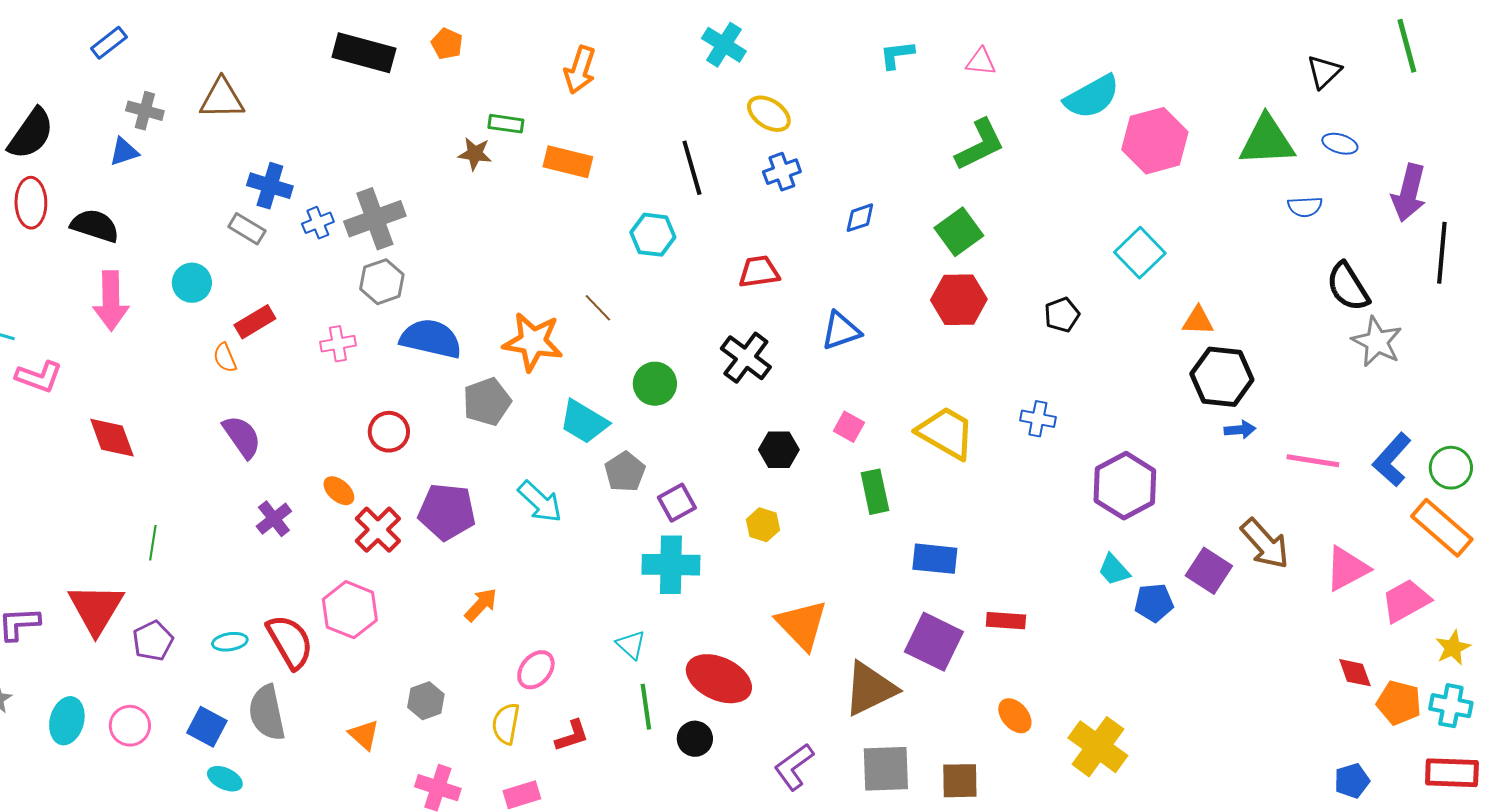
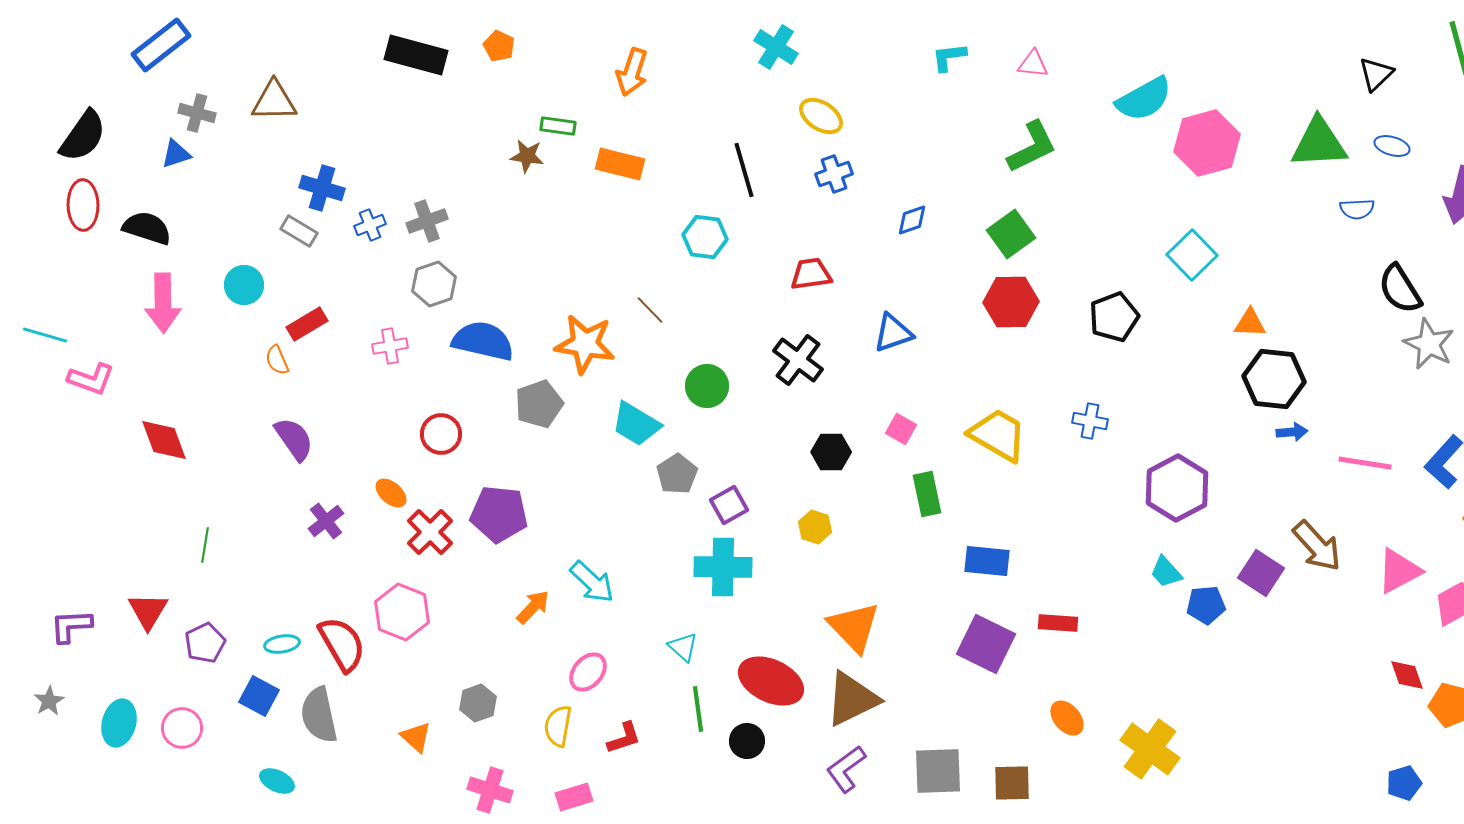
blue rectangle: (109, 43) -> (161, 45), size x1.6
gray cross: (375, 219) -> (427, 221), size x0.7
black pentagon: (1062, 315) -> (1114, 317), size x1.4
cyan arrow: (540, 502) -> (592, 582), moved
red triangle: (96, 609) -> (148, 611), size x0.7
brown triangle: (870, 689) -> (852, 699), moved
blue square: (207, 727) -> (259, 696), moved

